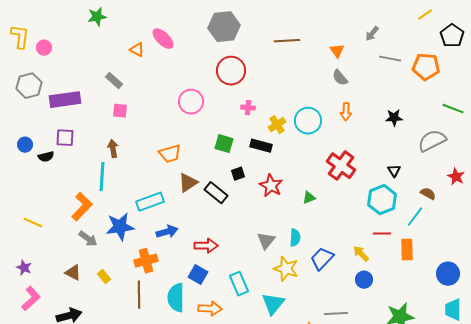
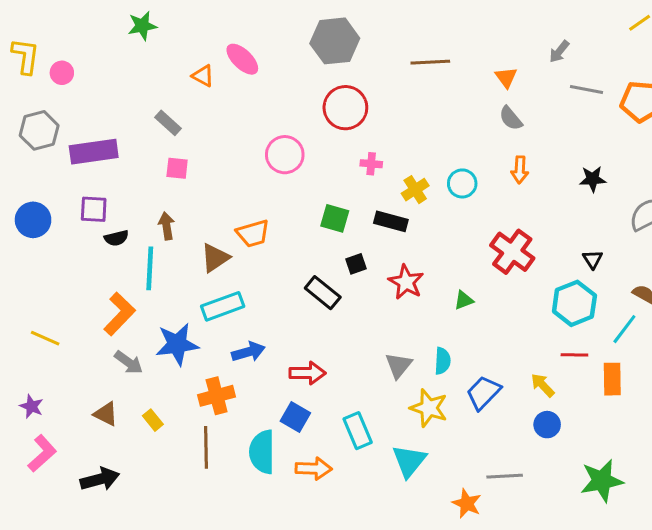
cyan circle: (308, 121) -> (462, 183), size x0.7
blue circle: (25, 145) -> (33, 220), size x1.5
black semicircle: (46, 157) -> (116, 238), moved
brown triangle: (188, 183) -> (215, 258), moved

